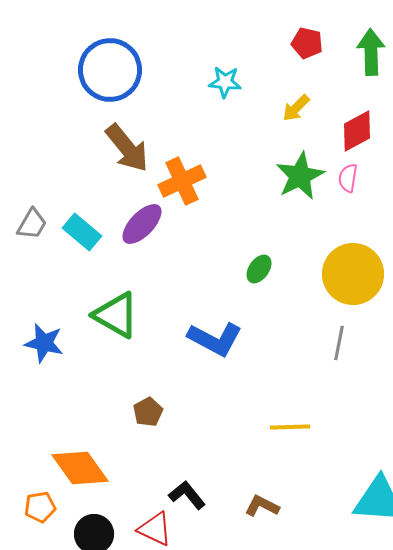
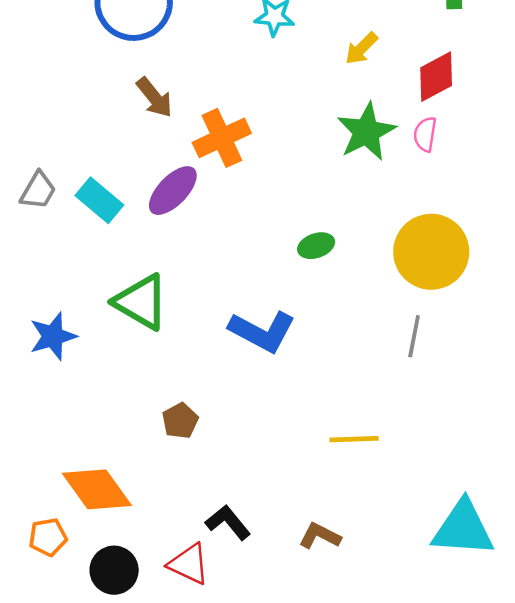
brown arrow: (127, 148) -> (154, 97), size x0.7
green ellipse: (259, 269) -> (316, 246), turned 36
blue star: (44, 343) -> (53, 336), turned -30

